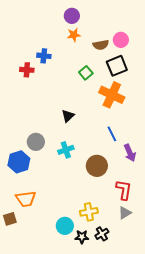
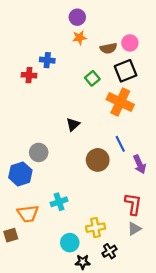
cyan cross: (66, 150) -> (59, 202), moved
brown circle: (97, 166) -> (98, 160), moved
black star: (82, 237) -> (83, 262), moved

